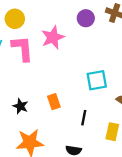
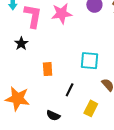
black star: (20, 106) -> (21, 43), moved

